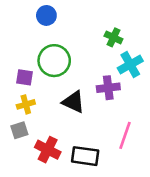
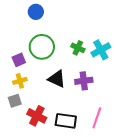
green cross: (113, 37) -> (78, 48), moved
purple square: (24, 77) -> (19, 60), turned -32
purple cross: (108, 88) -> (84, 81), moved
pink line: (125, 135) -> (97, 118), moved

